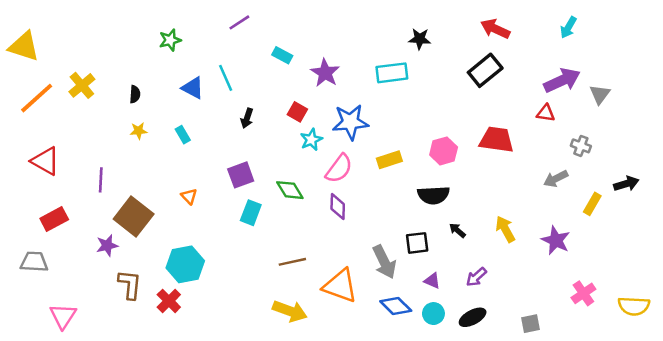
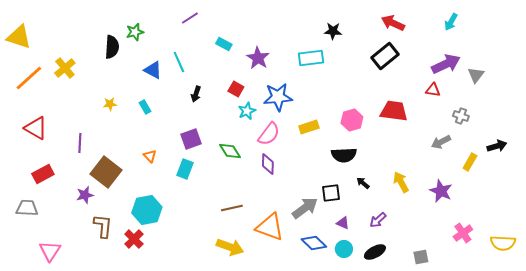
black semicircle: (135, 94) -> (112, 47), moved, size x1.6
cyan rectangle: (251, 213) -> (185, 169), moved
gray arrow: (384, 262) -> (305, 208), turned -100

